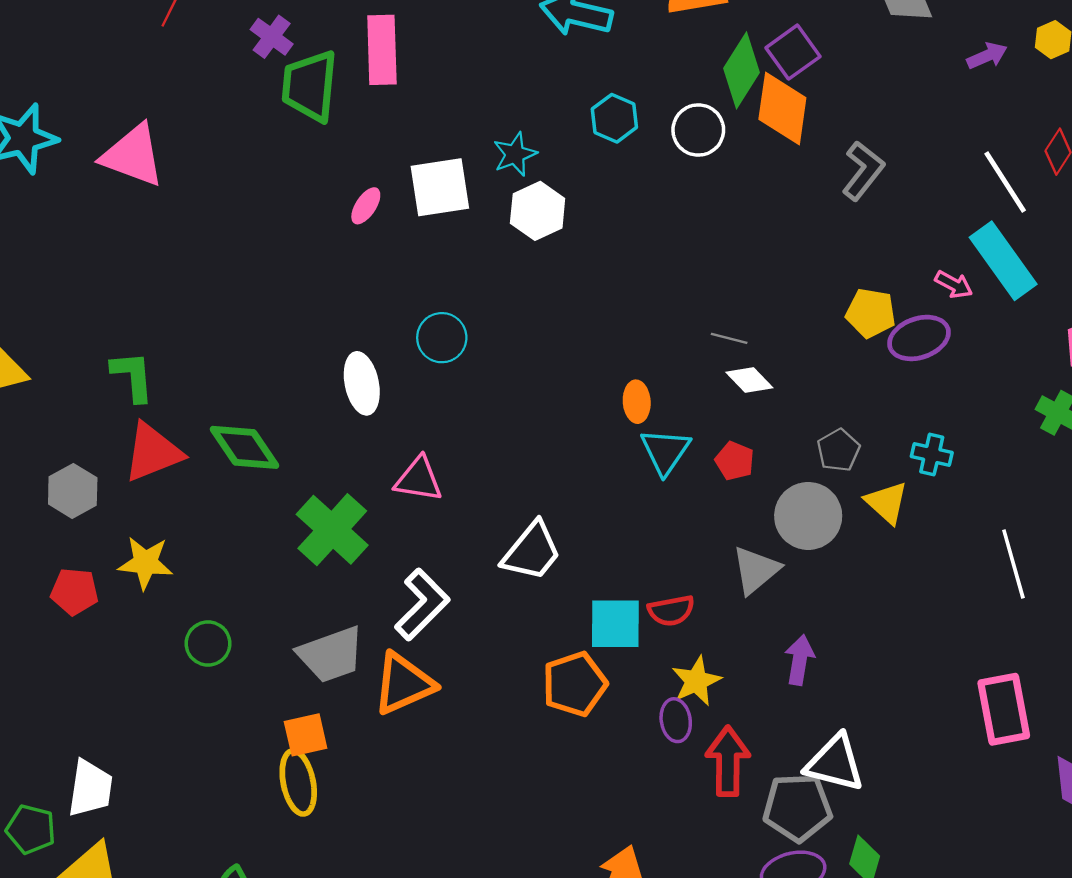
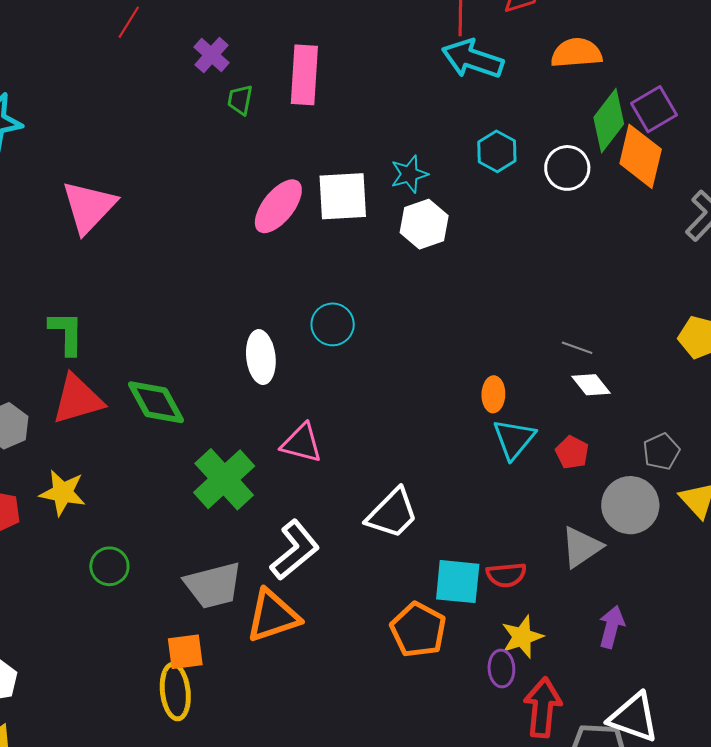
green trapezoid: (310, 86) -> (240, 100), size x0.5
pink triangle: (133, 155) -> (89, 207), moved, turned 48
pink ellipse: (366, 206) -> (278, 206), size x1.8
orange pentagon: (575, 684) -> (418, 630), turned -30

